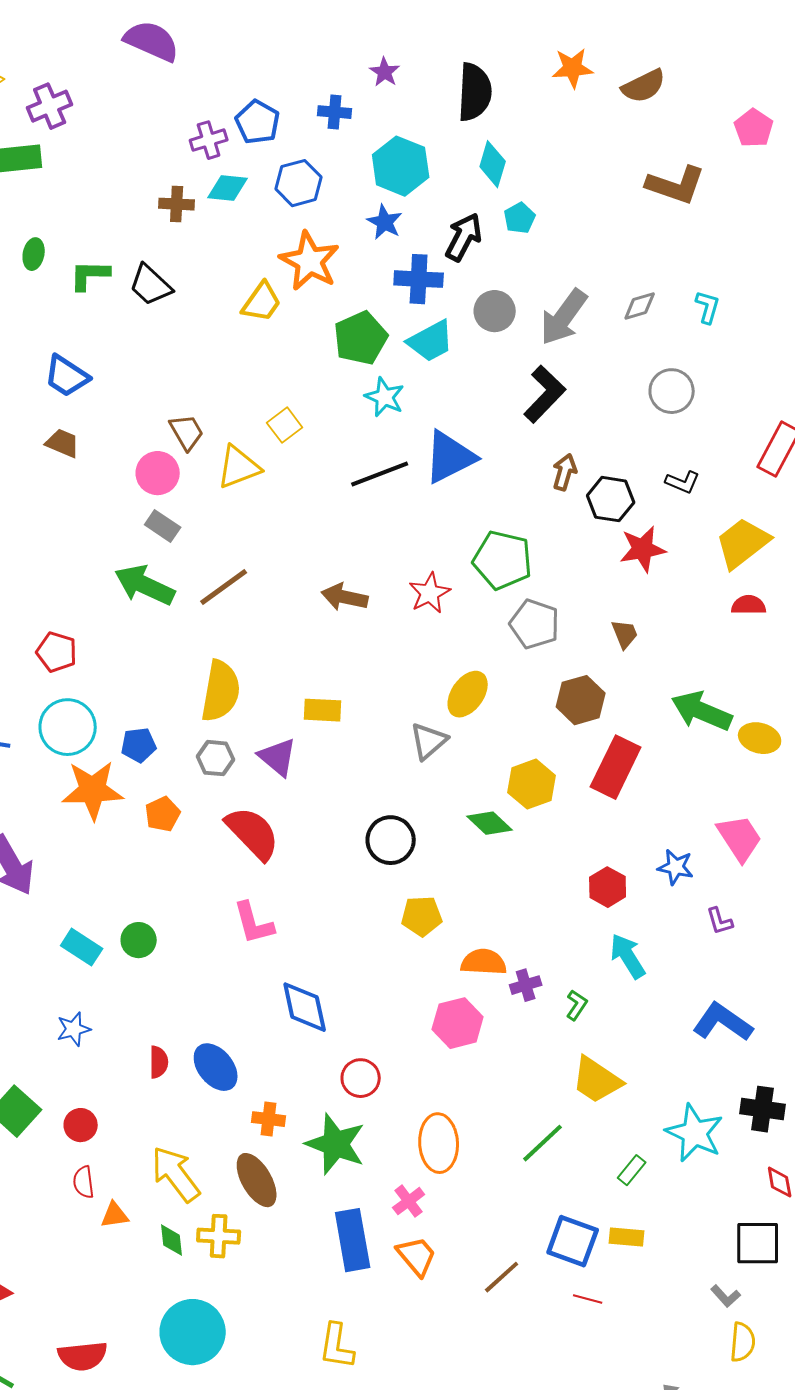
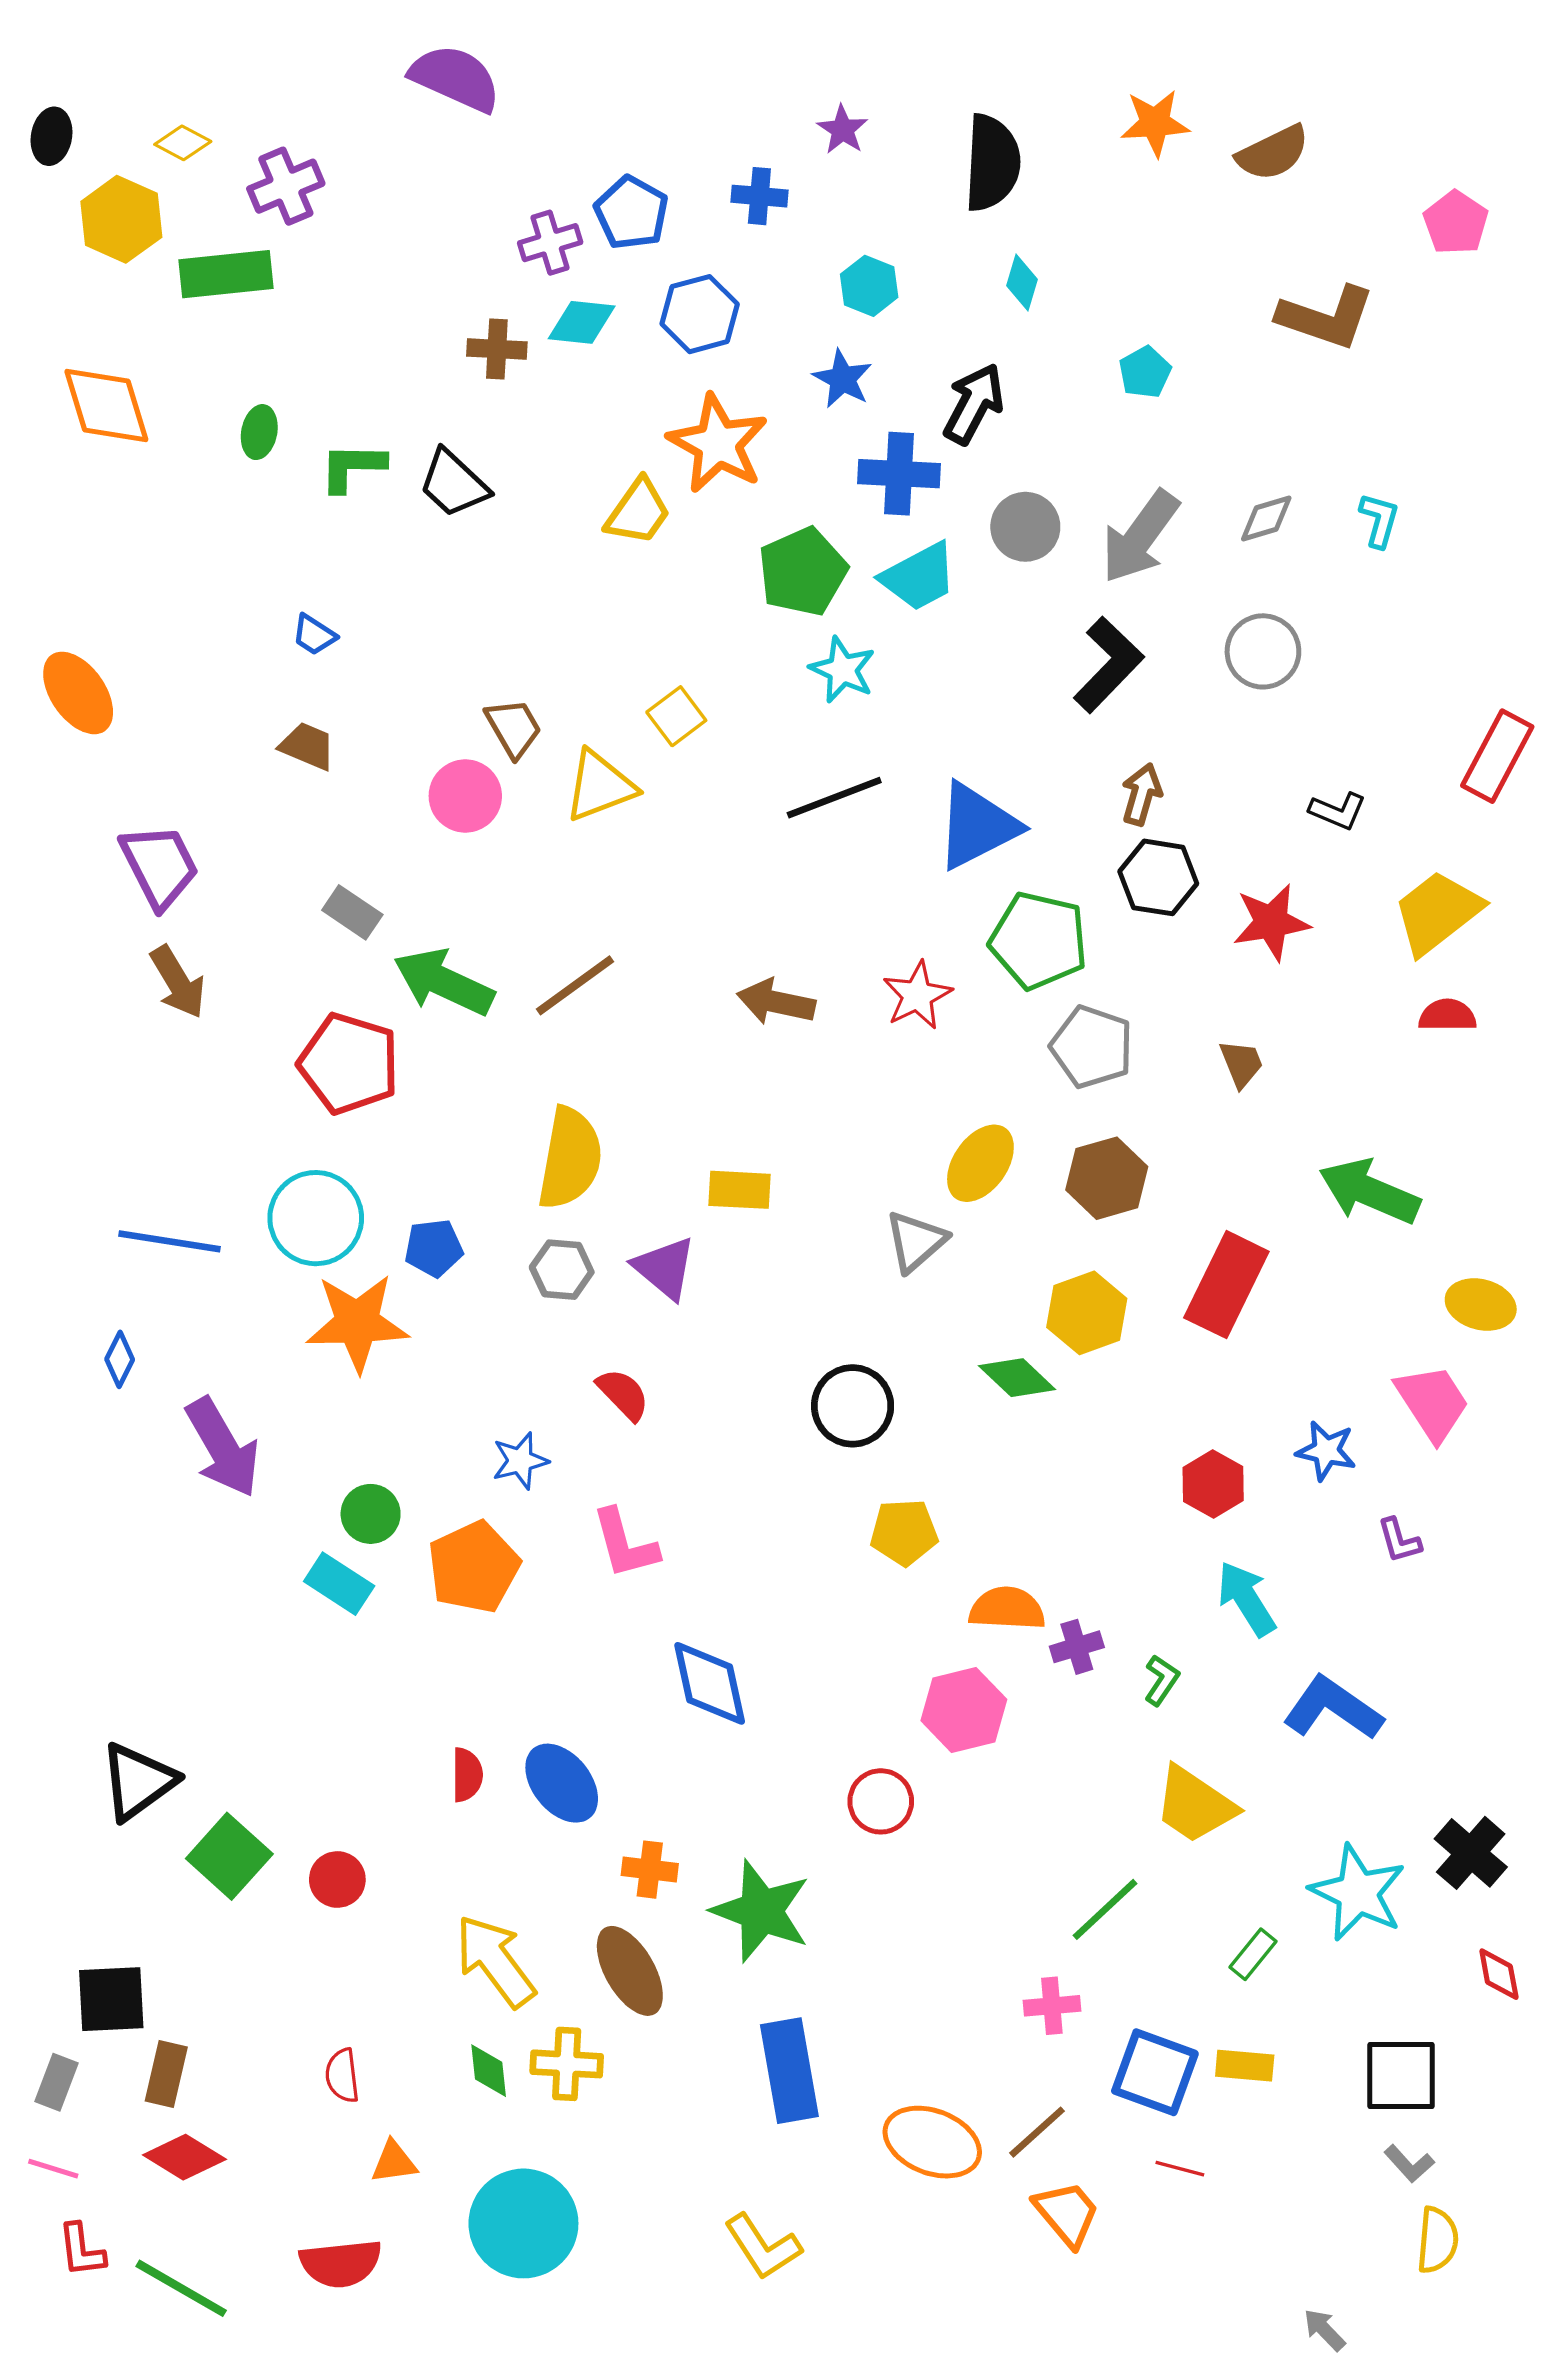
cyan diamond: (493, 164) -> (1022, 283), size x0.7
cyan hexagon: (401, 166) -> (869, 286), size x0.6
cyan pentagon: (520, 218) -> (1145, 372), moved
blue trapezoid: (67, 376) -> (314, 635), size x0.6
gray circle: (672, 391) -> (1263, 651), moved
blue triangle: (450, 457) -> (977, 826), moved
black hexagon: (611, 499) -> (1158, 877), moved
gray rectangle: (163, 526) -> (352, 912), moved
red pentagon: (57, 652) -> (349, 1064), moved, size x1.5
brown hexagon: (581, 700) -> (1107, 1178), moved
yellow ellipse: (760, 738) -> (1481, 1305), moved
orange pentagon: (163, 814) -> (474, 1567), moved, size x1.6
red semicircle: (253, 833) -> (623, 1394), size x0.6
green circle: (139, 940) -> (371, 1514), moved
blue L-shape: (723, 1022) -> (1333, 1708), moved
blue star: (74, 1029) -> (520, 1461), moved
red circle: (361, 1078) -> (881, 1801), moved
black cross: (763, 1109) -> (1471, 1853), turned 33
orange ellipse: (439, 1143) -> (932, 2142), moved, turned -66
red semicircle: (84, 1182) -> (342, 2076), moved
pink cross: (409, 1201) -> (1052, 2006), moved, turned 32
orange triangle: (115, 1215) -> (394, 2162), moved
black square: (758, 1243) -> (1401, 2076), moved
orange trapezoid: (417, 1256) -> (1067, 2214), moved
yellow L-shape: (337, 1346) -> (763, 2247), turned -42

